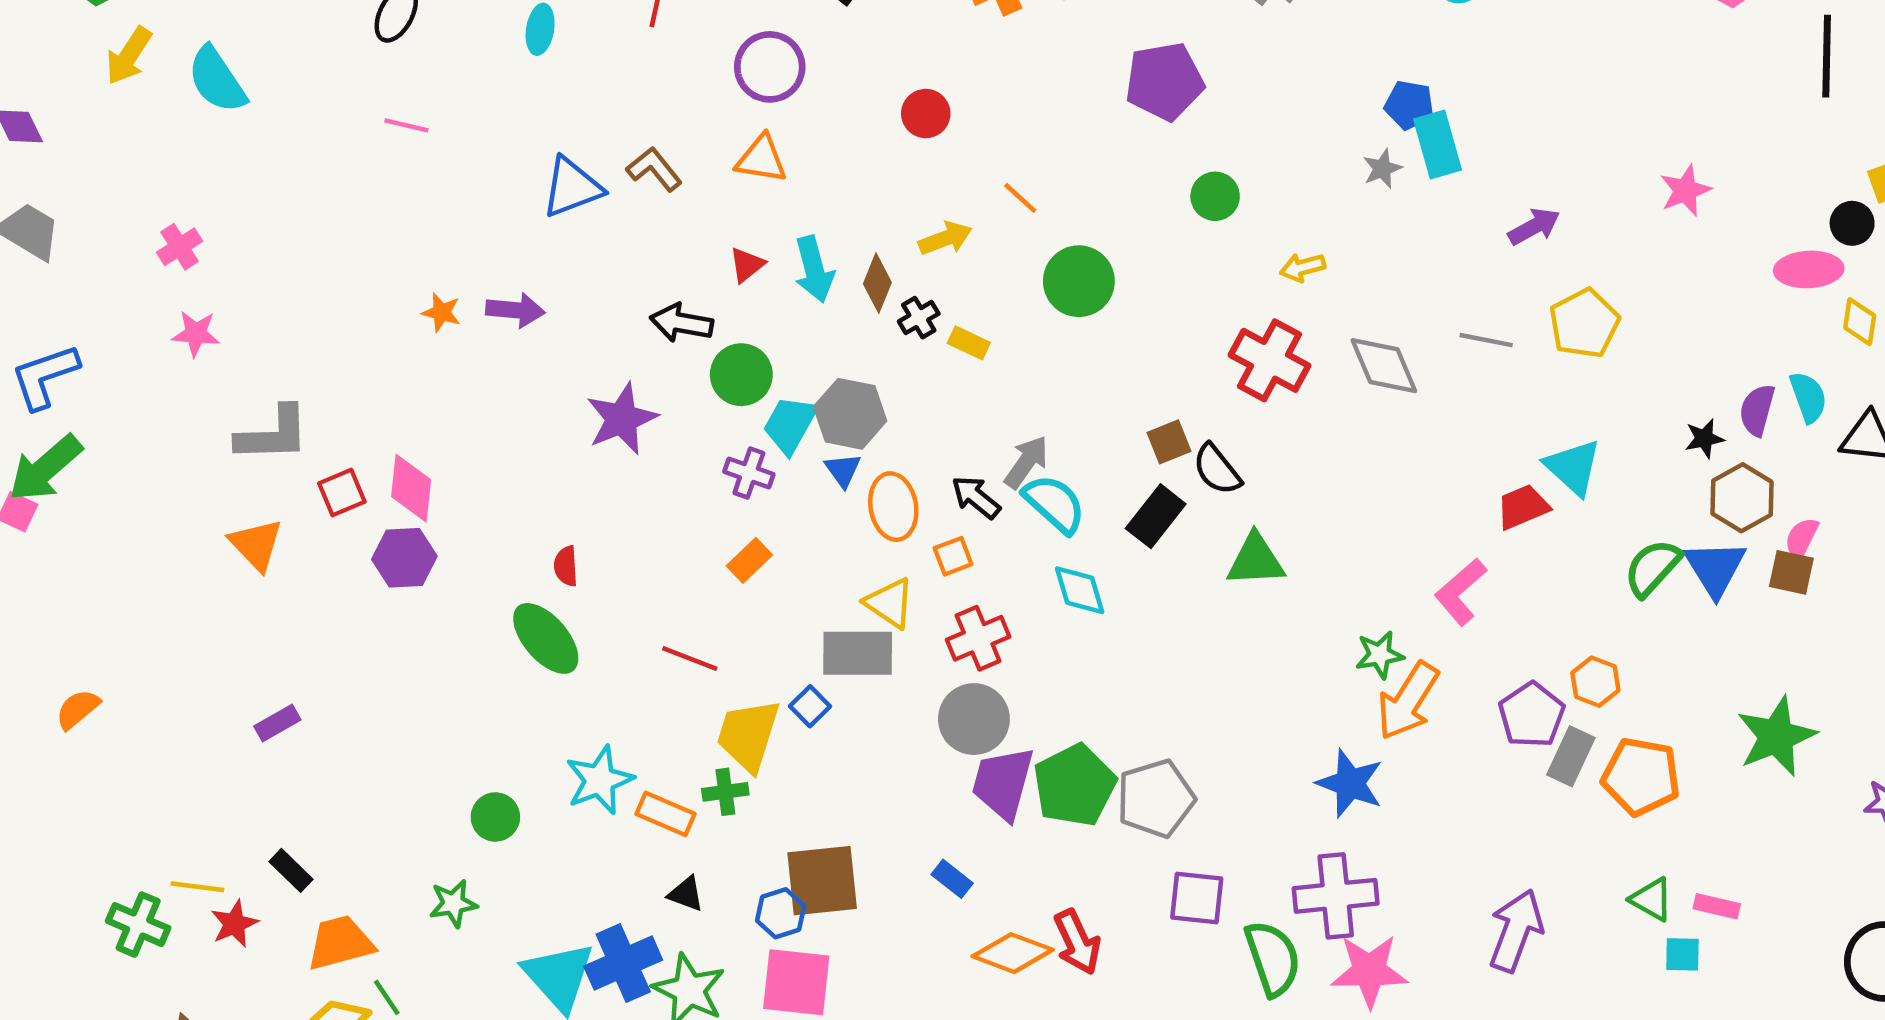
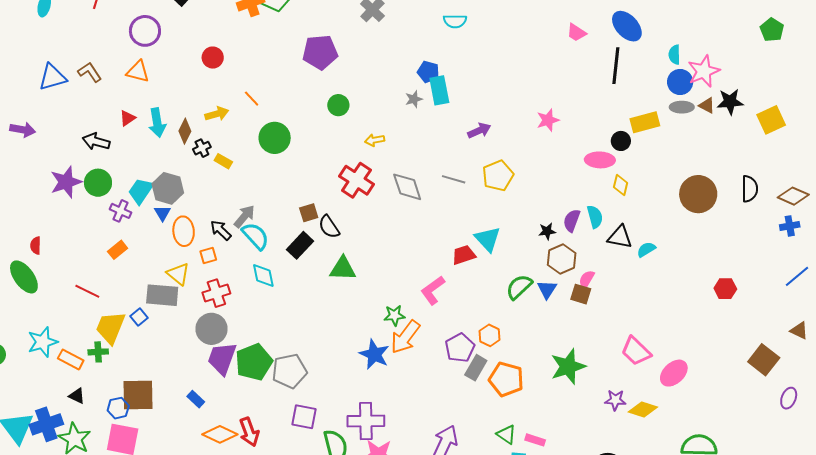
green circle: (741, 375) -> (98, 183), moved
blue triangle: (1715, 568) -> (547, 289), size x0.7
blue star: (1350, 783) -> (374, 354), moved

